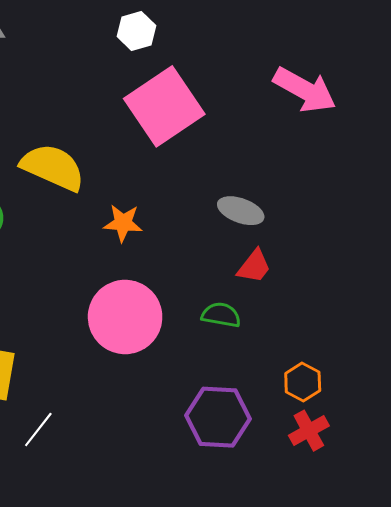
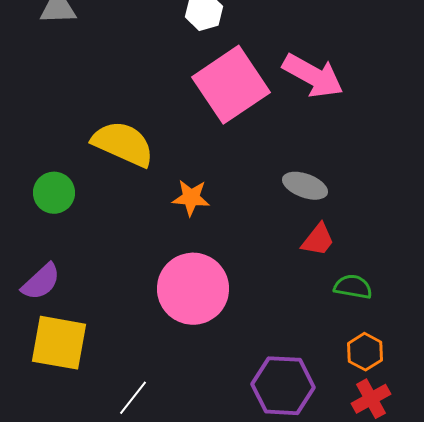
pink arrow: (305, 90) -> (313, 76), moved
green semicircle: (221, 315) -> (353, 287), moved
white line: (38, 430) -> (133, 398), moved

